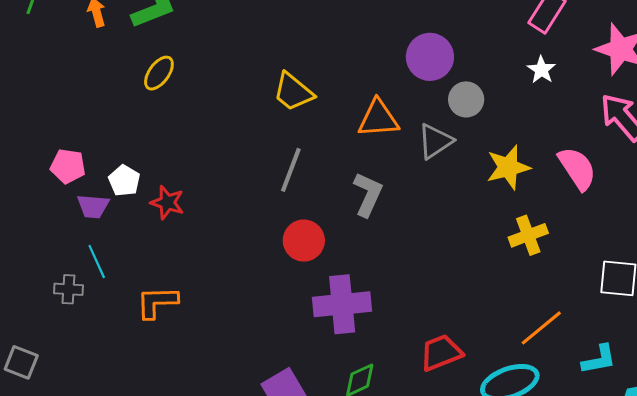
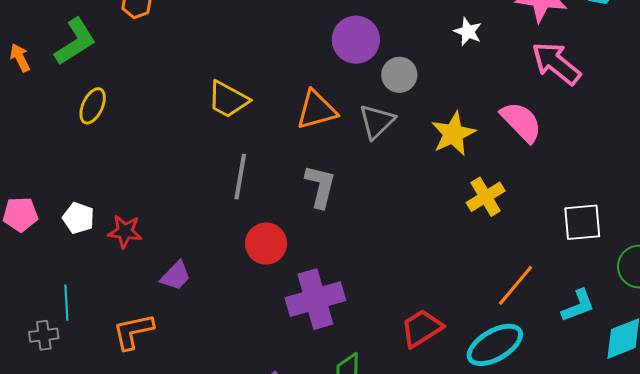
purple trapezoid: (93, 206) -> (176, 276), moved, turned -40
cyan line: (97, 262) -> (66, 303), turned 32

